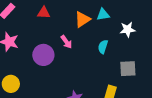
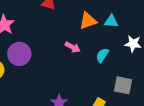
pink arrow: (66, 42) -> (73, 47), moved, turned -40
purple circle: (43, 55) -> (19, 54), moved

